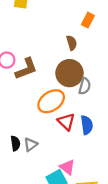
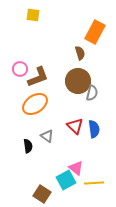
orange rectangle: (88, 20) -> (95, 32), size x1.6
orange ellipse: (51, 101) -> (35, 104), moved
gray triangle: (31, 144) -> (47, 136), moved, turned -48

